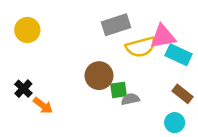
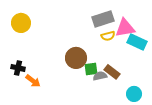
gray rectangle: (116, 25) -> (103, 19), moved
yellow semicircle: (141, 47) -> (108, 36), size x0.6
black cross: (23, 89) -> (18, 68), turned -32
brown rectangle: (182, 94) -> (112, 72), moved

